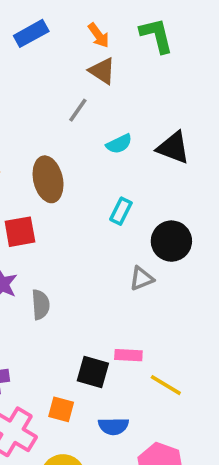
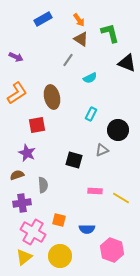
green L-shape: (156, 35) -> (110, 33), moved
black triangle: (173, 148) -> (127, 63), moved
gray semicircle: (41, 305) -> (43, 185), moved
black square: (93, 372) -> (74, 160), moved
yellow line: (166, 385) -> (121, 198), moved

